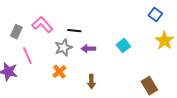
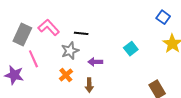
gray rectangle: (16, 32) -> (22, 34), size x1.5
purple arrow: (88, 49) -> (95, 62), moved
brown arrow: (91, 82) -> (89, 85), moved

